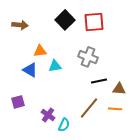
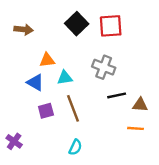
purple square: (18, 102) -> (46, 111), moved
brown line: (89, 108) -> (73, 108), moved, turned -60
purple cross: (48, 115) -> (14, 141), moved

